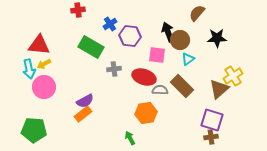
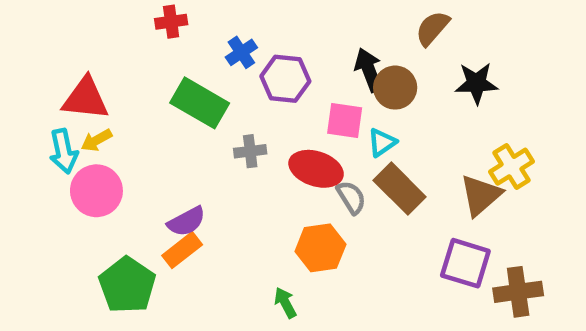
cyan triangle: (188, 59) -> (382, 142), moved
gray semicircle: (160, 90) -> (351, 197), turned 56
green pentagon: (34, 130) -> (127, 285), moved, turned 30
brown cross: (211, 137) -> (518, 292), moved, size x1.5

